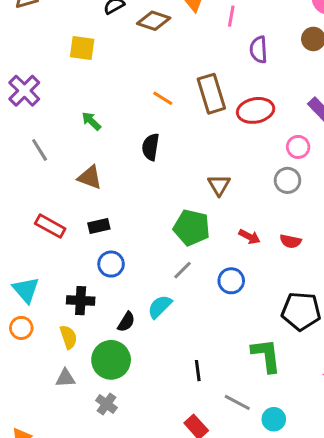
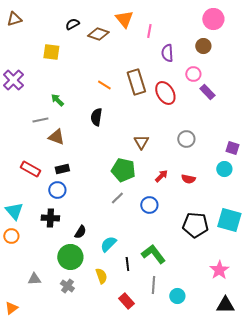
red ellipse: (256, 110) -> (165, 93), turned 70
pink circle: (298, 147) -> (193, 74), moved
gray line: (40, 150) -> (40, 120), moved, turned -70
red arrow: (249, 237) -> (161, 176), turned -72
blue circle: (111, 264) -> (57, 190), moved
cyan semicircle: (160, 307) -> (108, 244), moved
yellow semicircle: (68, 337) -> (101, 276), moved
green L-shape: (266, 355) -> (153, 254), moved, turned -30
gray triangle: (65, 378) -> (34, 279), moved
gray line: (237, 402) -> (153, 285), turned 66

